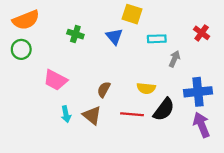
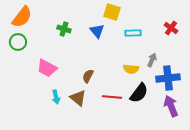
orange semicircle: (26, 20) -> (22, 17), turned -30
gray arrow: (174, 59) -> (152, 60), moved
yellow semicircle: (146, 88) -> (131, 69), moved

